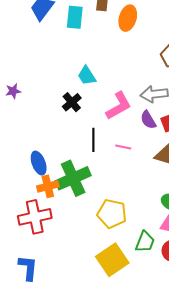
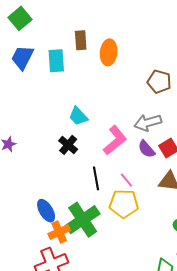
pink line: (123, 147) -> (127, 180), turned 49
yellow pentagon: (112, 214) -> (124, 204), moved

